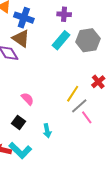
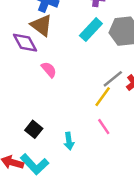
pink semicircle: (27, 99) -> (49, 70), moved
gray line: (79, 106) -> (113, 79), moved
pink line: (87, 117) -> (104, 127), moved

